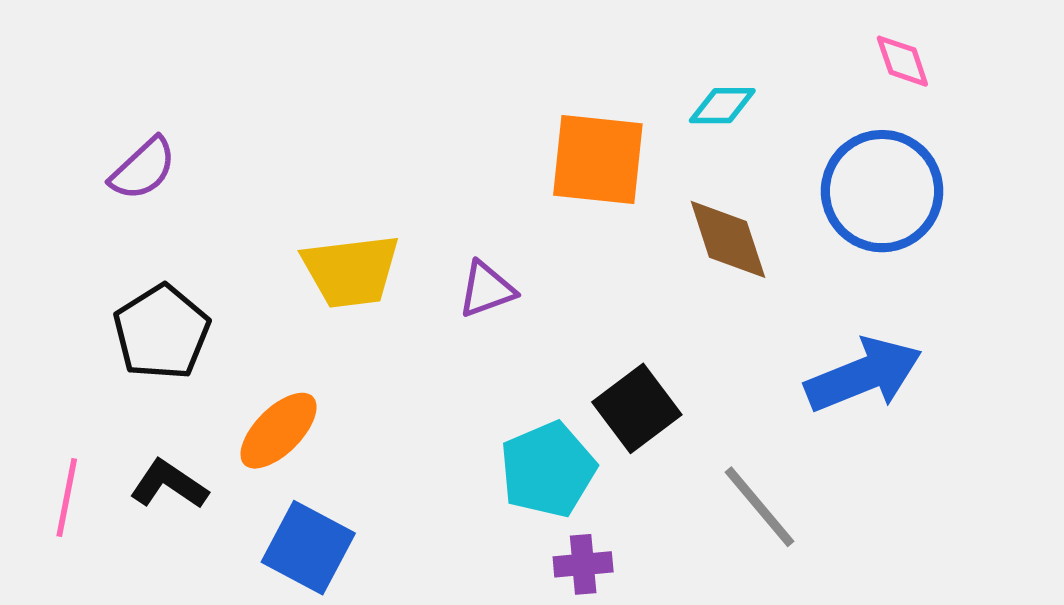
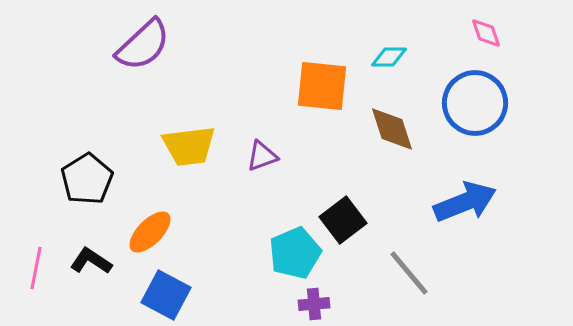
purple semicircle: (143, 169) -> (143, 45), moved, size x1.5

